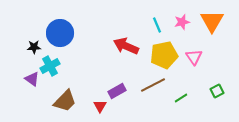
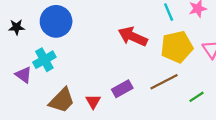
black star: (34, 47) -> (17, 27), moved
red triangle: (100, 106) -> (93, 101), moved

